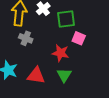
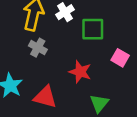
pink square: (79, 38) -> (120, 58), moved
green triangle: (64, 75) -> (99, 103), moved

